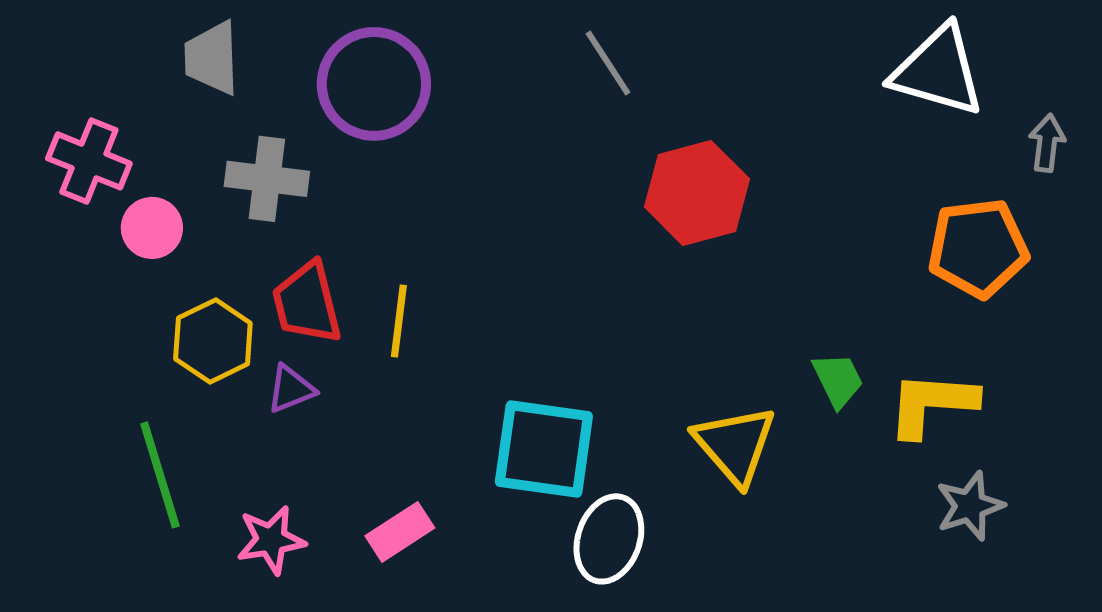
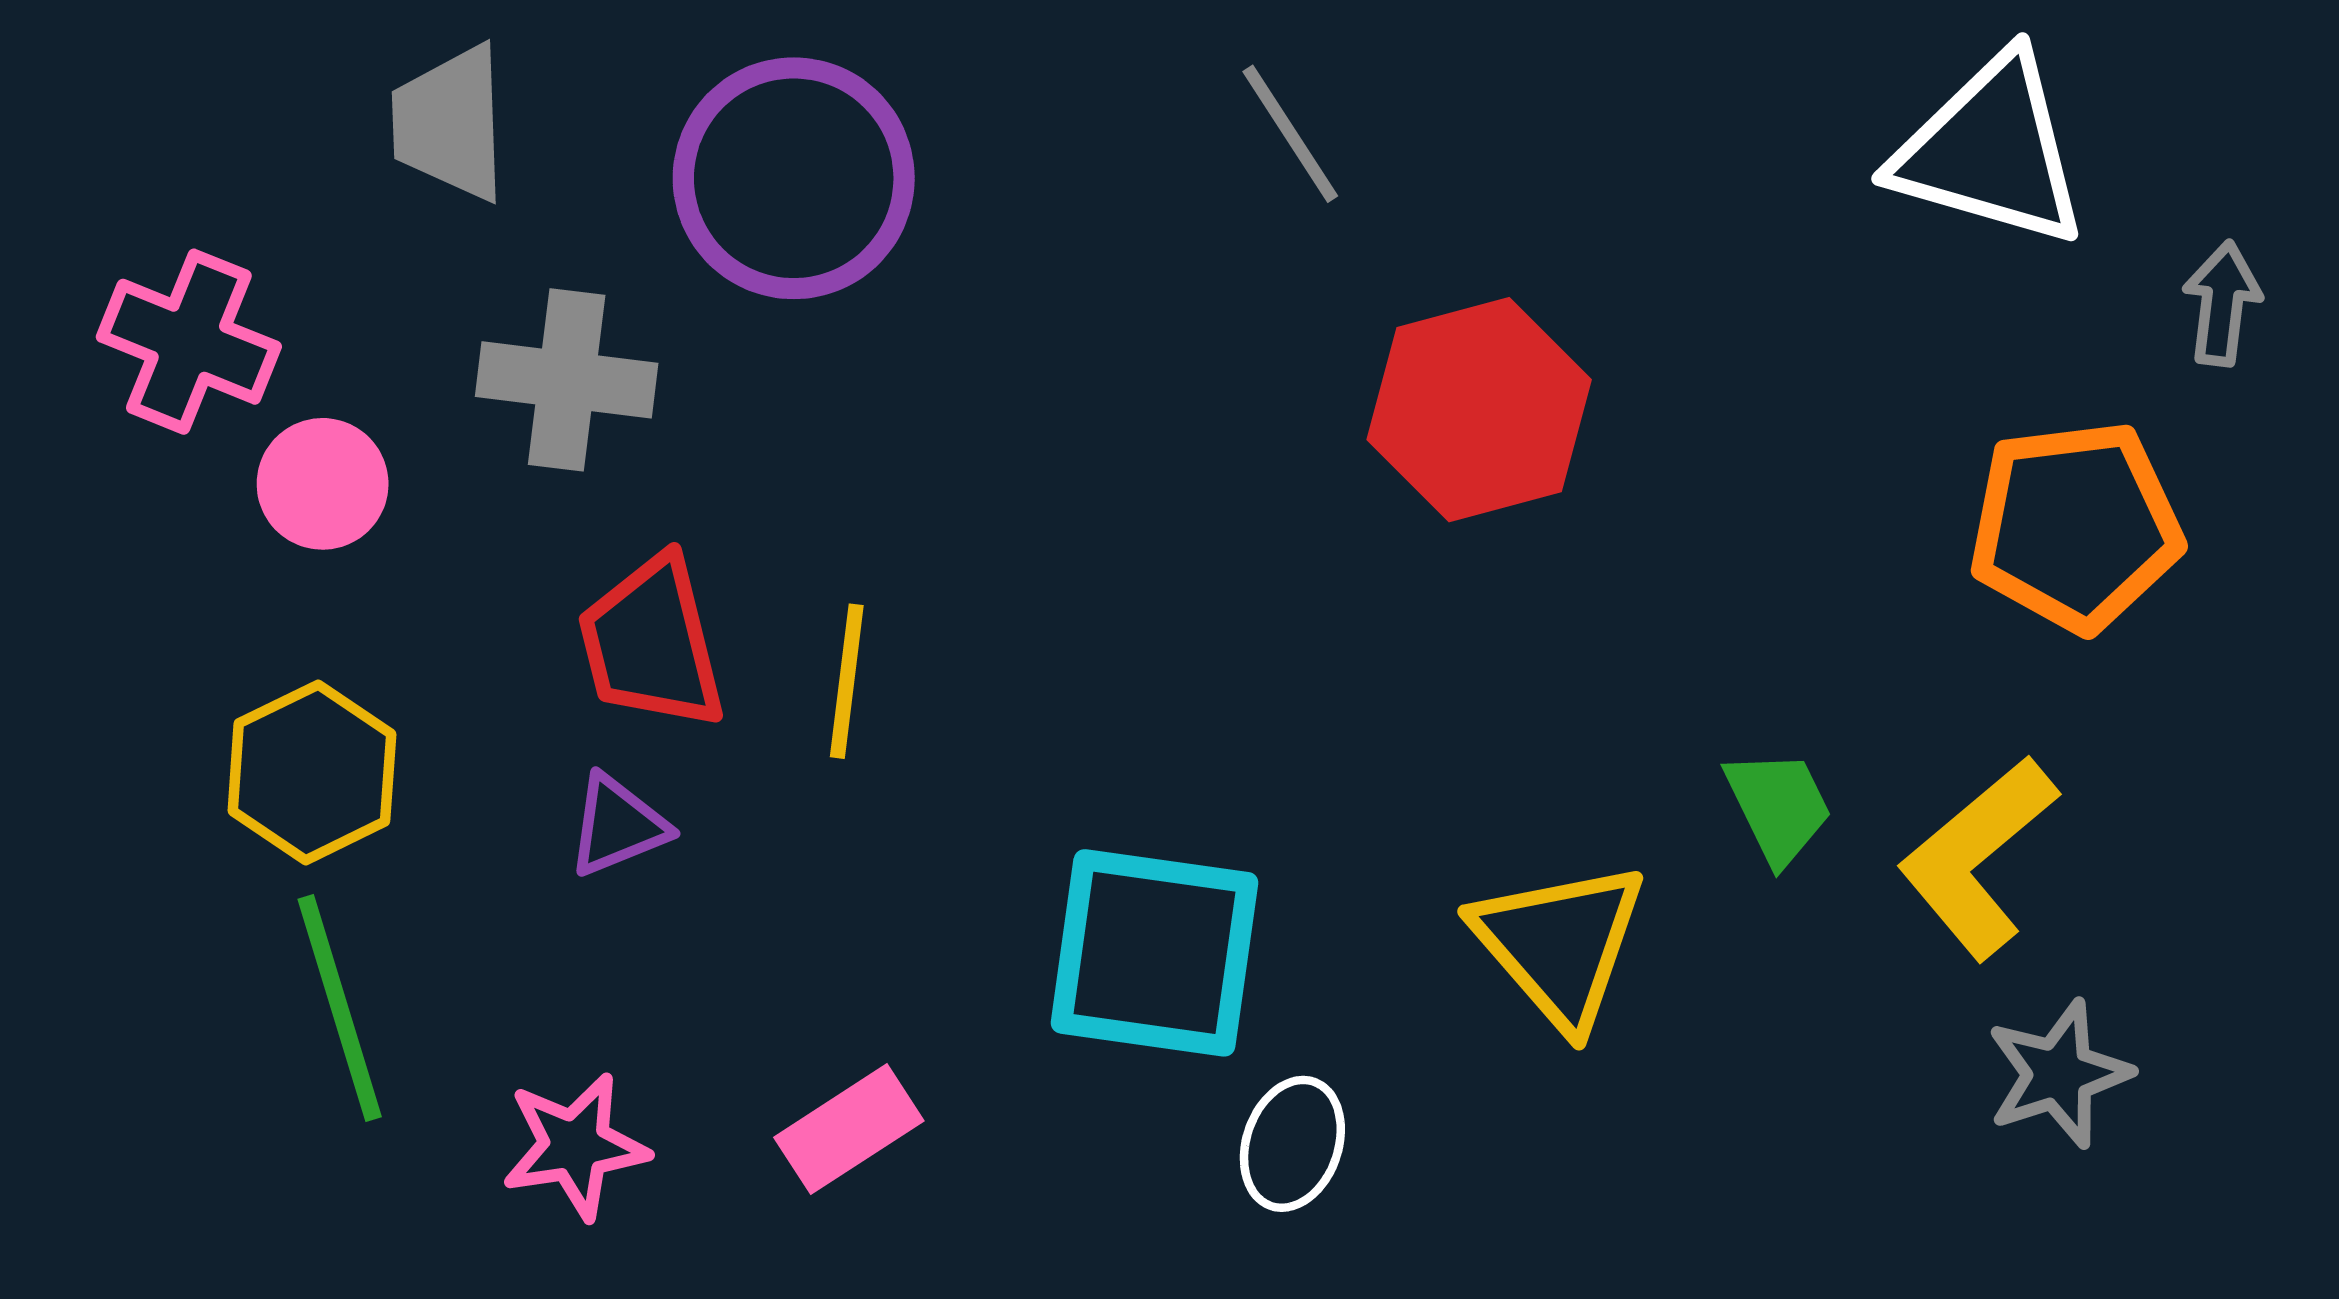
yellow hexagon: (213, 341) -> (312, 772), moved
yellow L-shape: (932, 404) -> (1978, 857), turned -44
white ellipse: (609, 539) -> (1292, 1144), size x0.7

